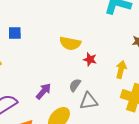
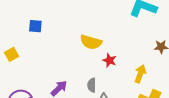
gray semicircle: (75, 85) -> (92, 85), turned -40

